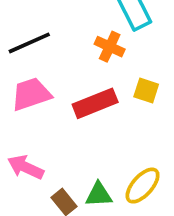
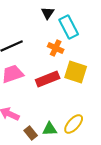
yellow square: (146, 90) -> (76, 72), size x1.6

